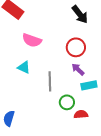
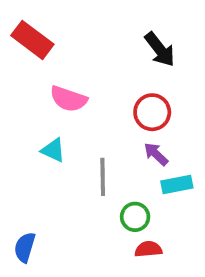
red semicircle: (81, 114) -> (148, 249), moved

